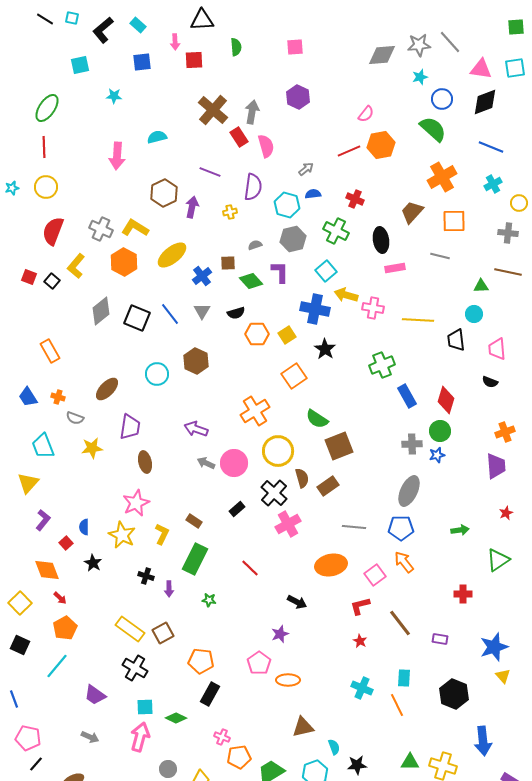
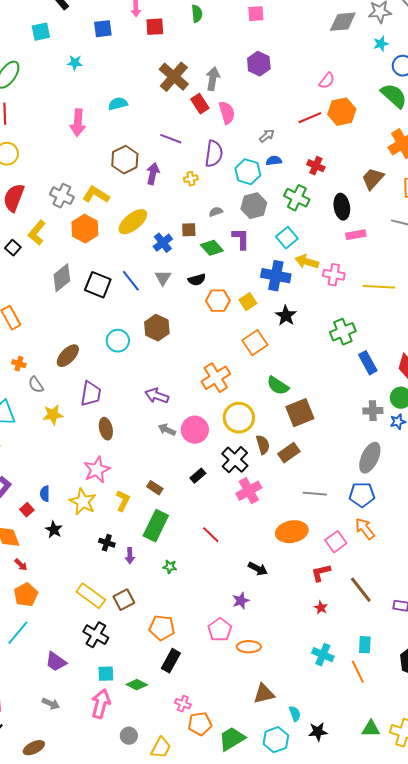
gray semicircle: (75, 418) -> (36, 385), turned 36

